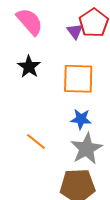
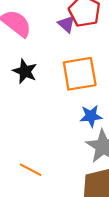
orange line: (36, 142) -> (31, 170), moved

